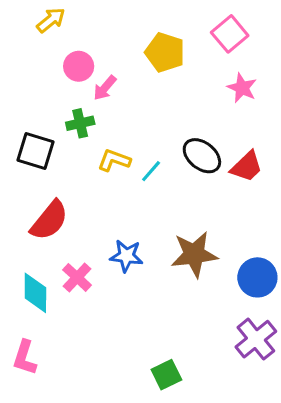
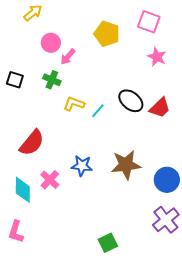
pink square: (230, 34) -> (149, 22), turned -30
green cross: (80, 123) -> (52, 80), turned 36
black square: (35, 151) -> (15, 80), moved, size x0.7

